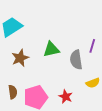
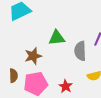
brown star: (20, 58) -> (33, 56), moved

